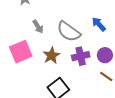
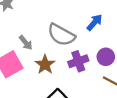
blue arrow: (99, 24) -> (95, 22), turned 91
gray arrow: (38, 27) -> (26, 43), moved

